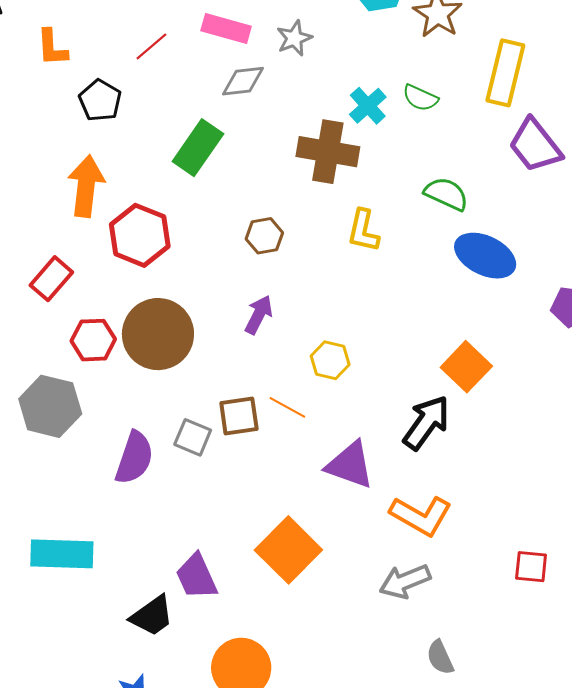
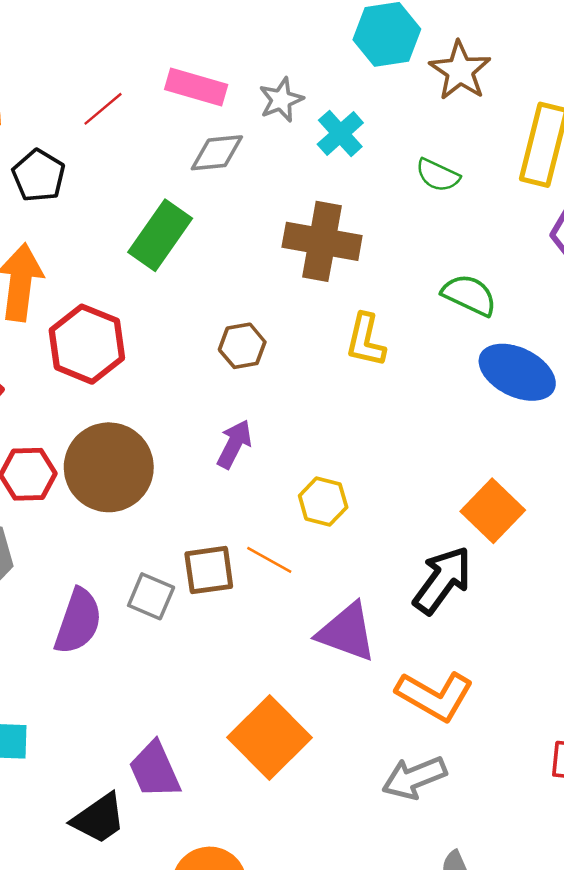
cyan cross: (368, 106) -> (340, 133), moved

